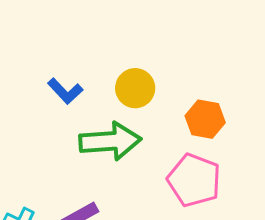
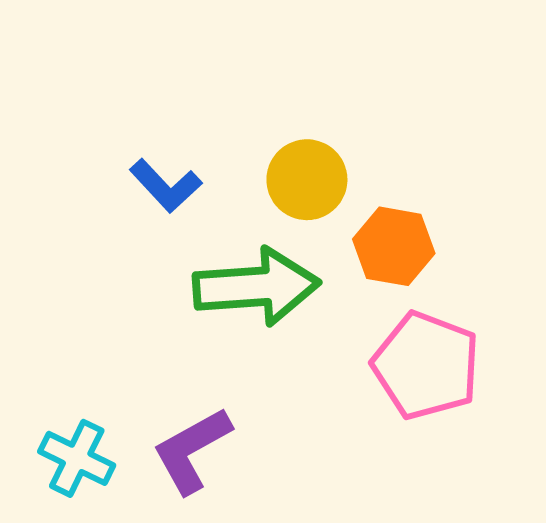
orange hexagon: (205, 119) -> (394, 246), moved

